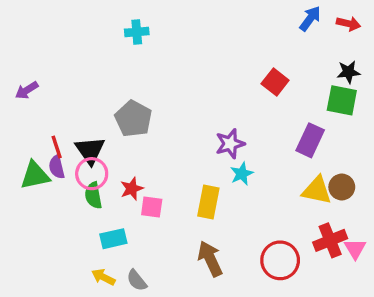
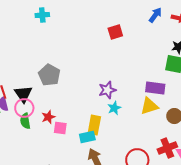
cyan cross: (137, 32) -> (42, 15), moved
red square: (275, 82) -> (115, 32), moved, turned 35
purple rectangle: (310, 140) -> (155, 88), turned 72
yellow triangle: (317, 190) -> (149, 106), moved, turned -30
cyan rectangle: (113, 239) -> (87, 137), moved

